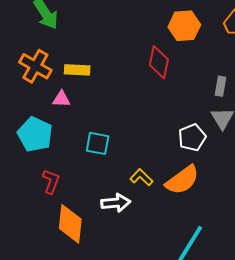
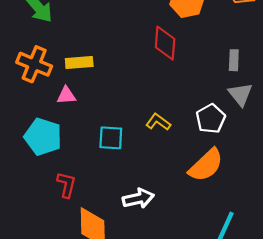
yellow L-shape: (141, 177) -> (158, 122), moved

